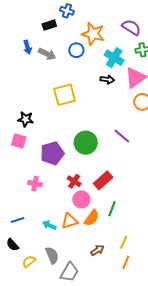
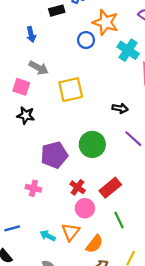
gray arrow: (47, 54) -> (39, 68), moved
black arrow: (107, 79) -> (120, 108), moved
pink square: (19, 141) -> (21, 87), moved
green line: (112, 209) -> (119, 220), turned -49
orange semicircle: (92, 218) -> (94, 244), moved
orange triangle: (69, 221) -> (71, 232), turned -36

